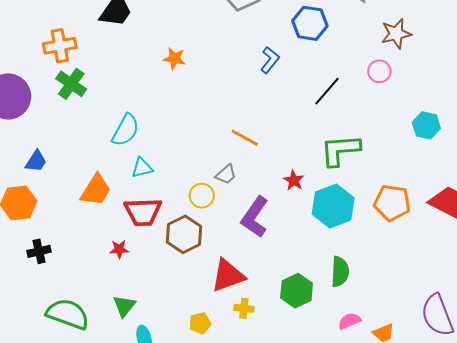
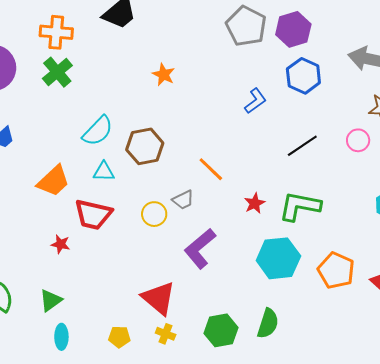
red star: (294, 180) -> (255, 203), moved
brown hexagon: (184, 234) -> (145, 146), moved
red triangle: (228, 276) -> (159, 298), turned 45

